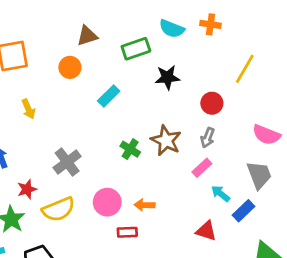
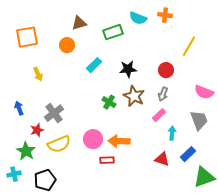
black star: (167, 77) -> (128, 69), moved
gray cross: (67, 162) -> (54, 113), moved
cyan arrow: (220, 194) -> (172, 133), turned 56
orange arrow: (145, 205) -> (119, 141), size x1.5
blue rectangle: (243, 211) -> (188, 154), moved

